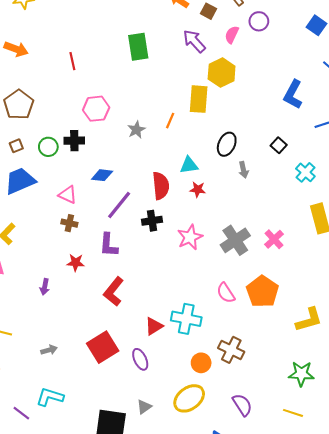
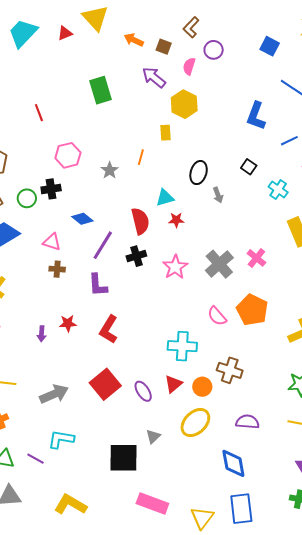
yellow rectangle: (199, 99) -> (165, 133), size x0.6
blue diamond: (102, 175) -> (82, 219), turned 40
red star: (76, 263) -> (68, 323), moved
red triangle: (154, 326) -> (173, 384), moved
gray arrow: (49, 350) -> (54, 394), size x1.8
purple semicircle: (242, 405) -> (247, 422), turned -45

